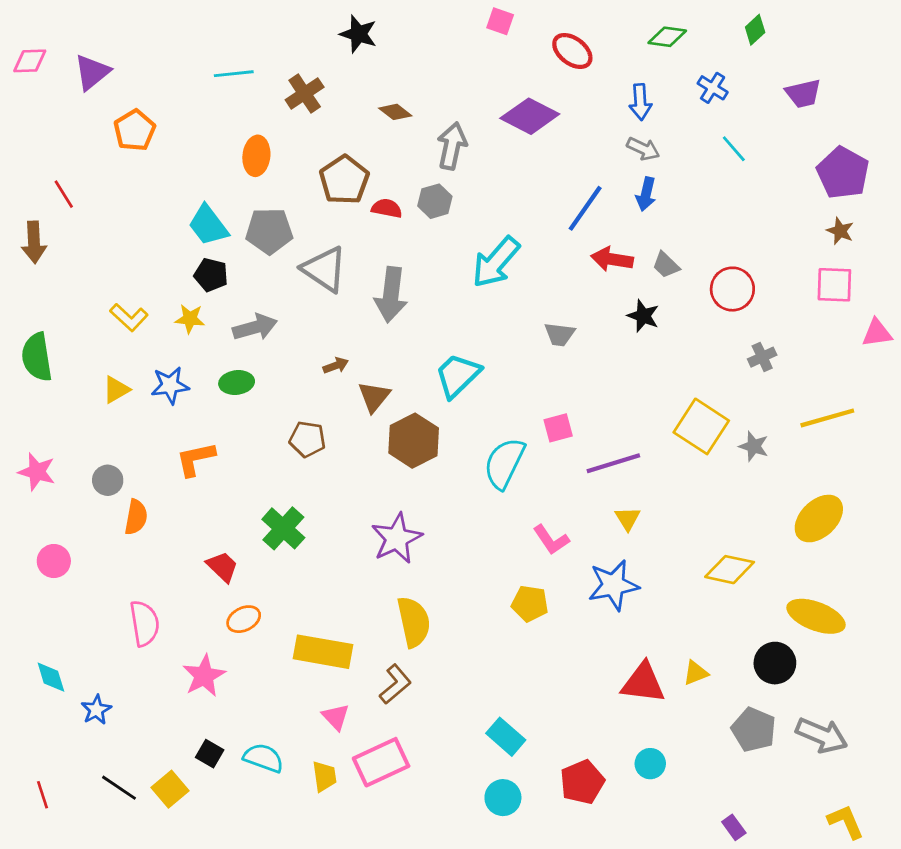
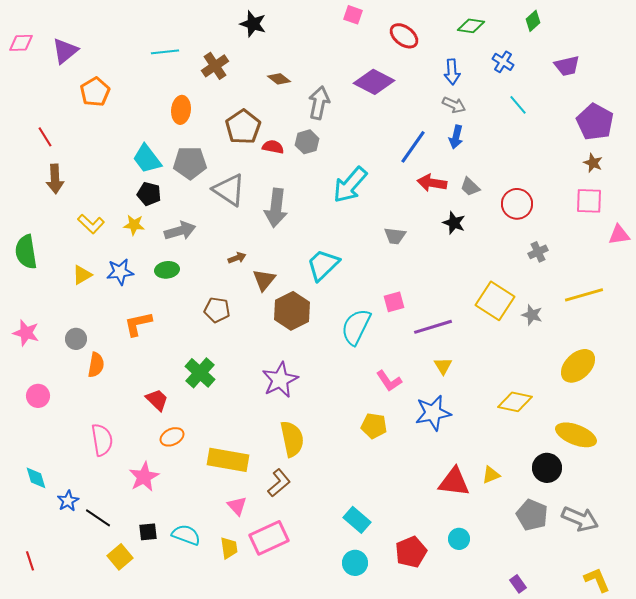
brown arrow: (34, 242) -> (55, 179), moved
black square: (210, 754) -> (148, 532), turned -36
black line: (119, 788) -> (98, 518), moved

